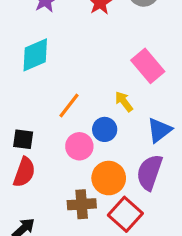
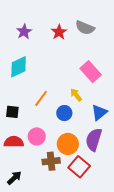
black square: (23, 139) -> (12, 112), moved
pink circle: (79, 146) -> (37, 136), moved
red semicircle: (24, 172) -> (14, 142), turned -108

